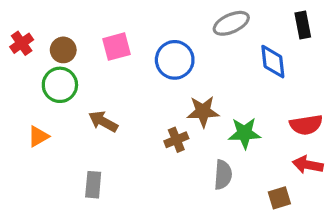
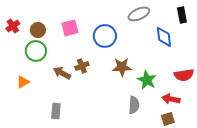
green star: (245, 133) -> (147, 80), turned 30
brown cross: (176, 140) -> (82, 66), moved
red arrow: (308, 165) -> (171, 99), moved

